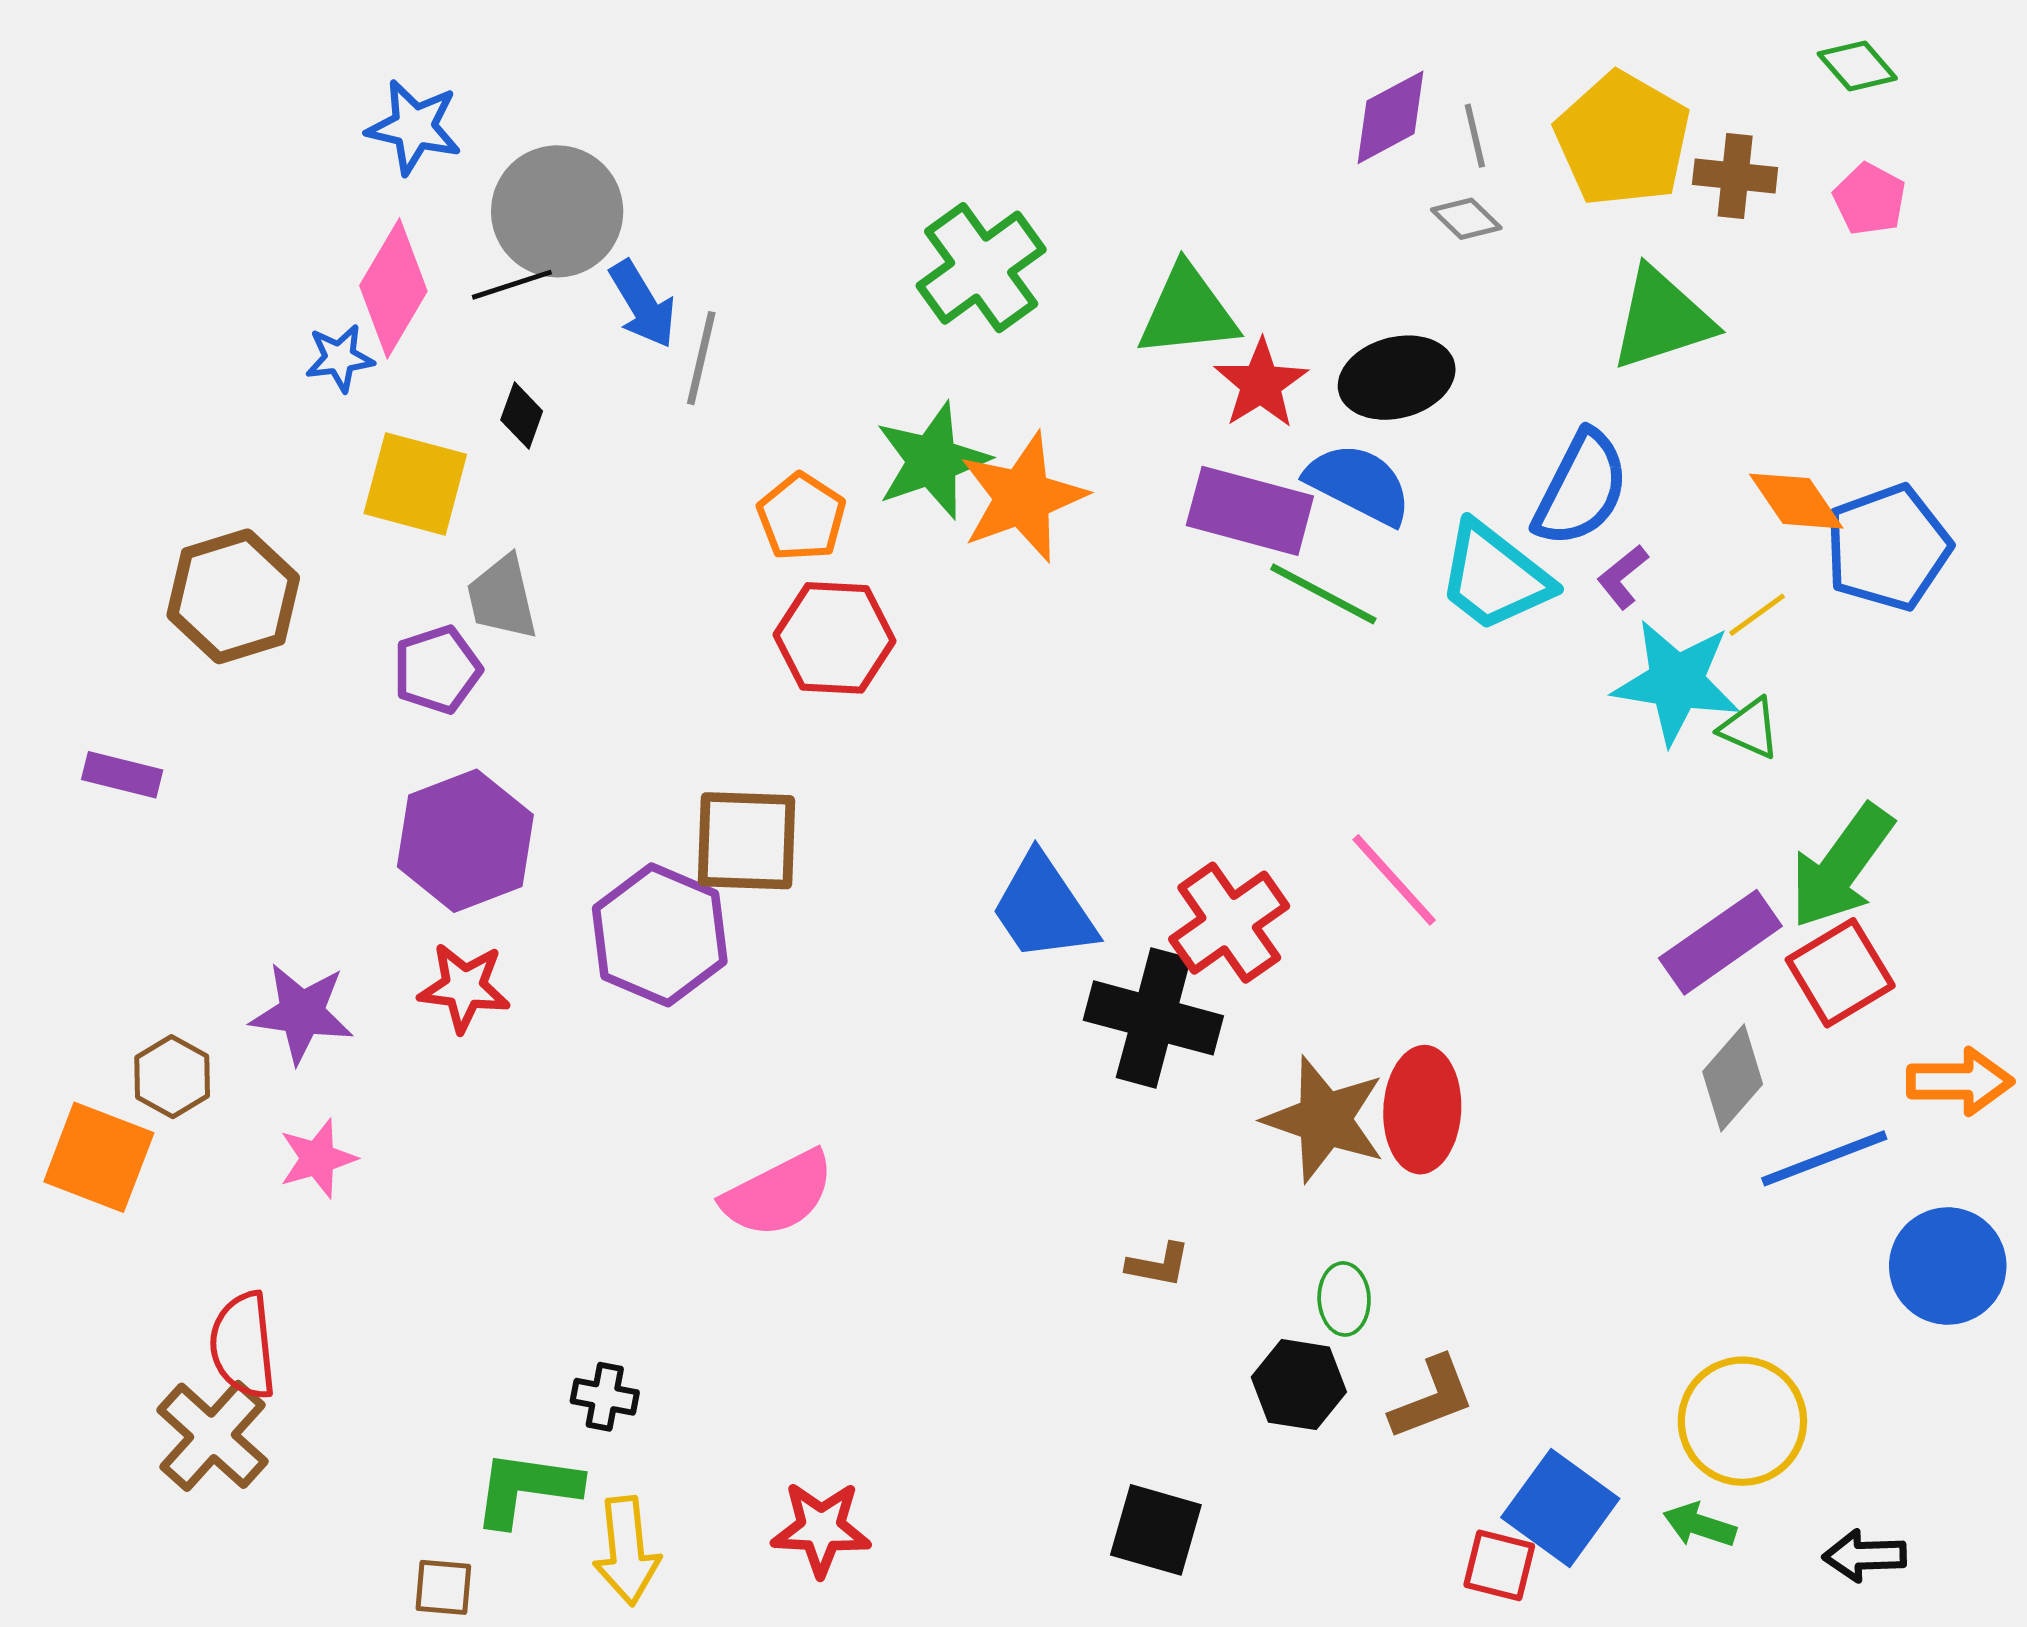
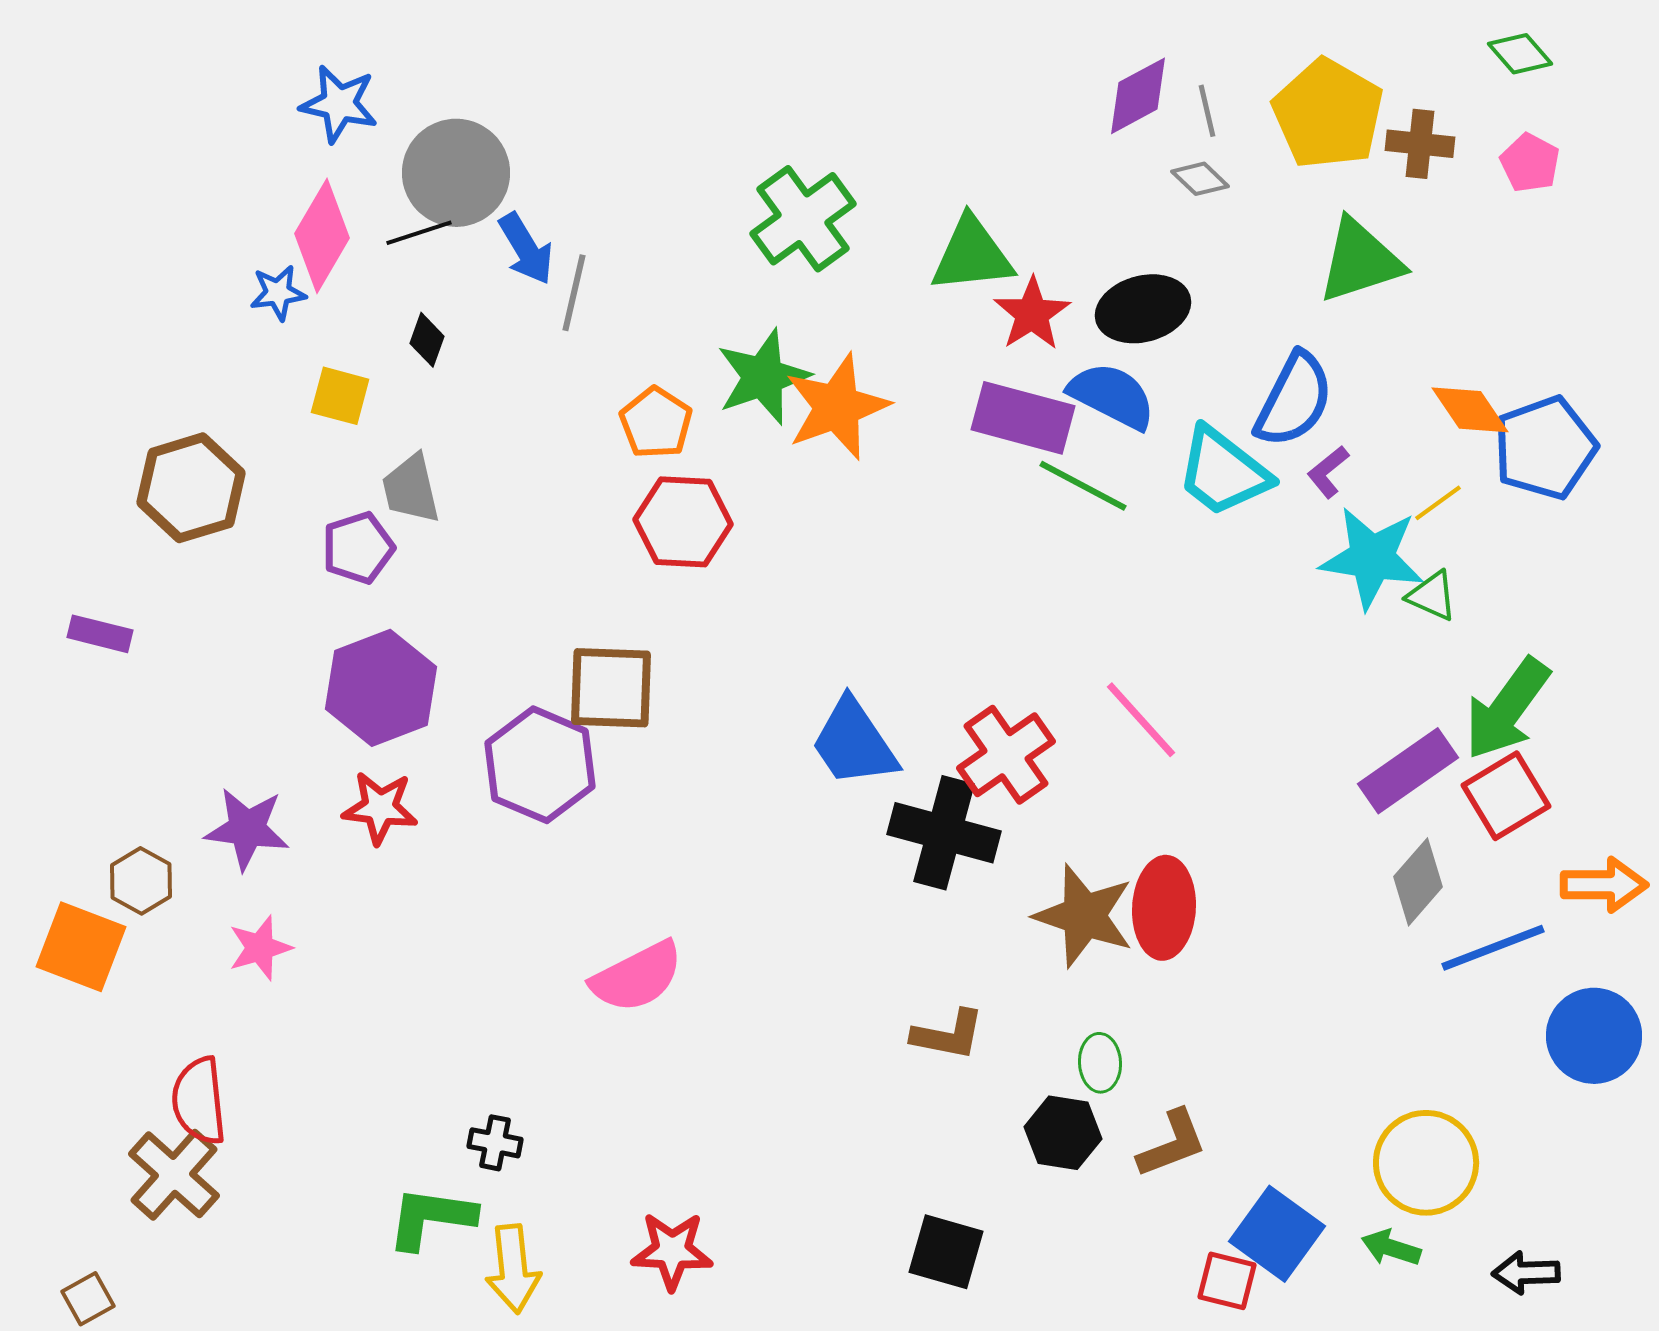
yellow square: (415, 484) -> (340, 396), size x0.7
brown L-shape: (1158, 1265) -> (948, 1035), size x1.4
brown square: (443, 1587) -> (88, 1299), moved, turned -34

